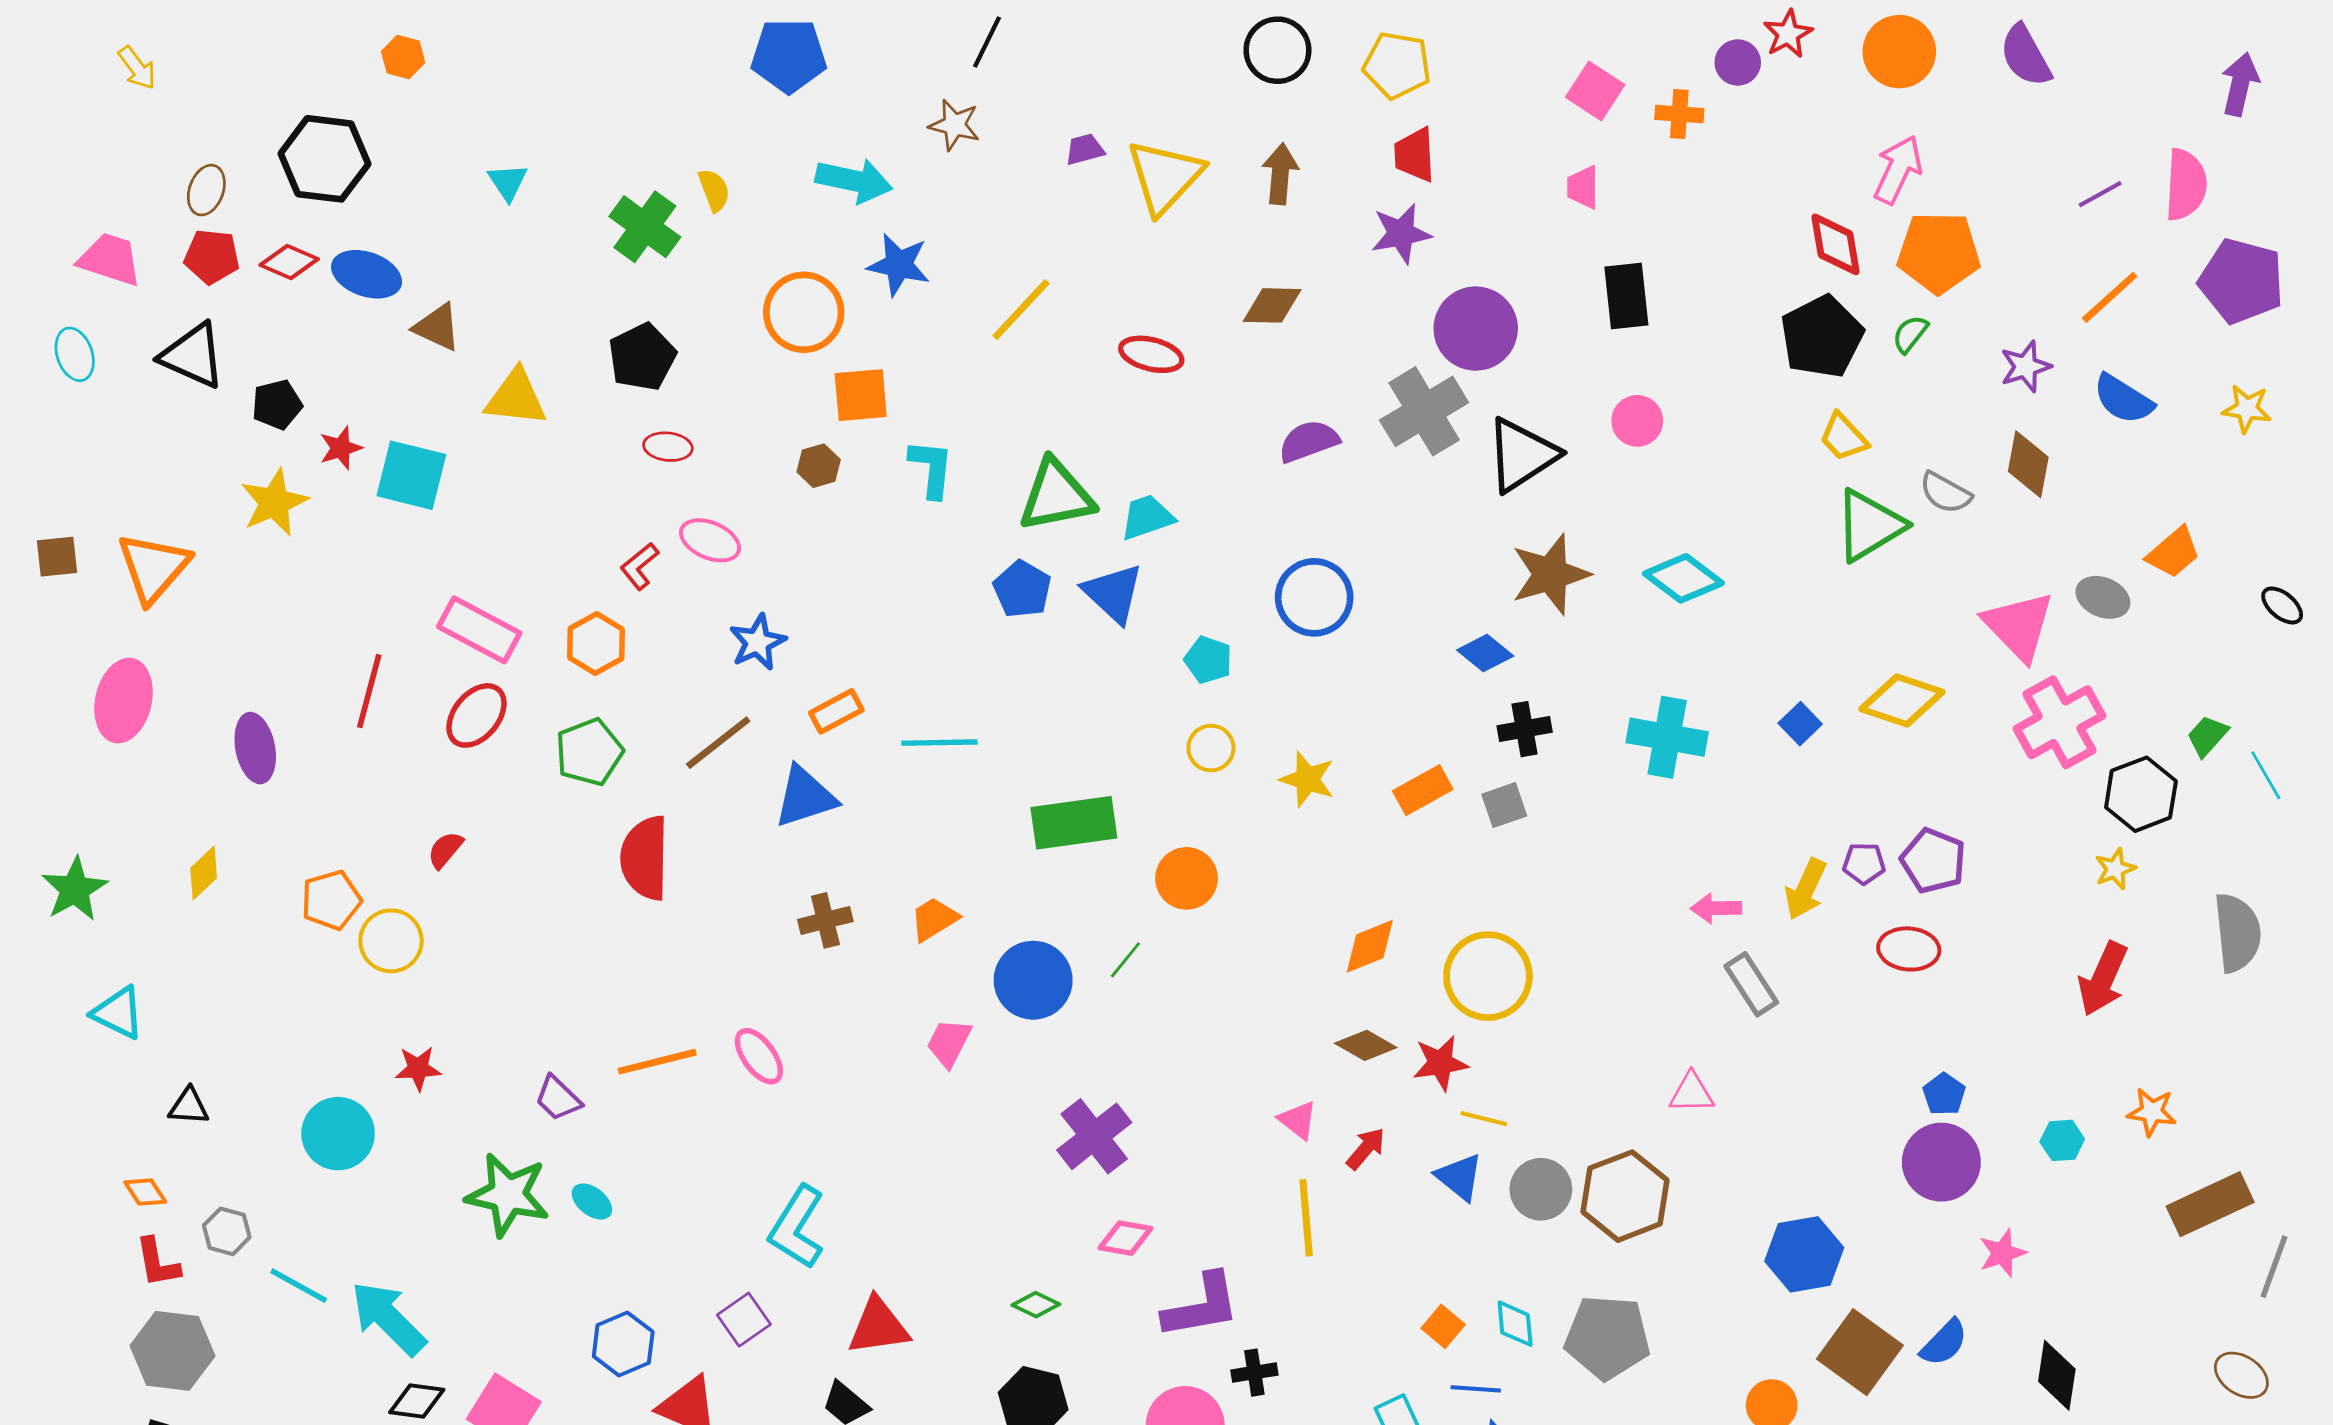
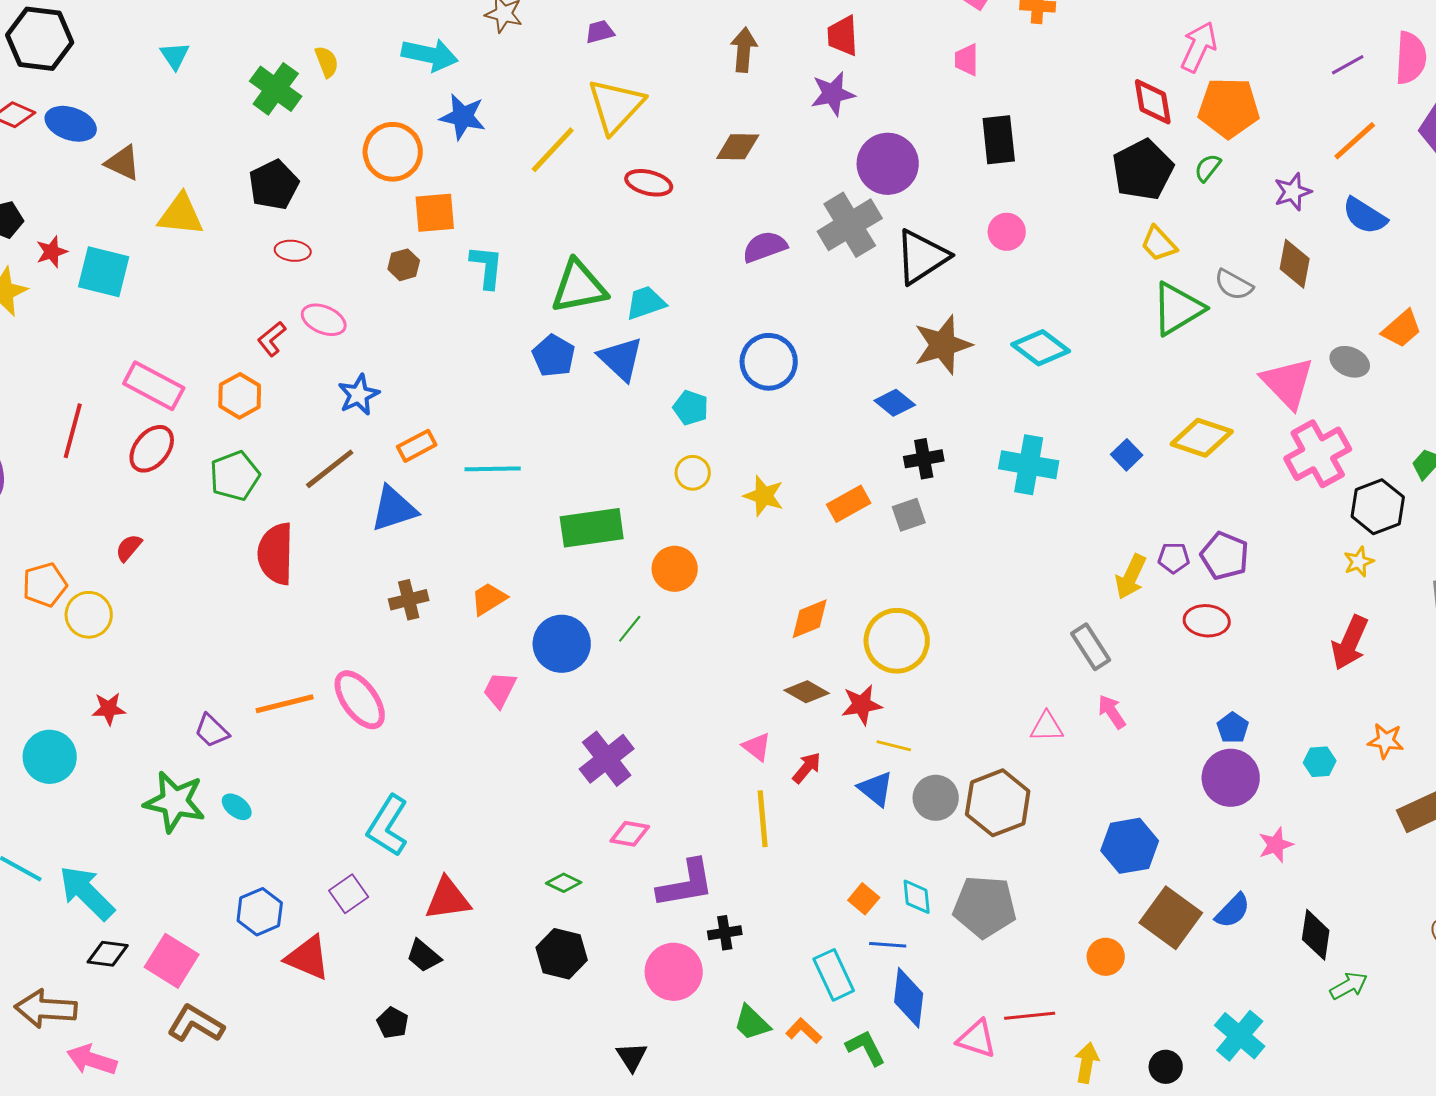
yellow triangle: (1165, 176) -> (616, 106), moved
pink arrow: (1716, 908) -> (1112, 712), moved, turned 57
pink ellipse: (759, 1056) -> (360, 700), size x1.4

